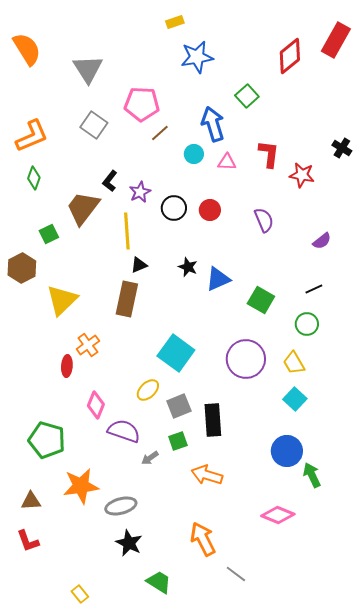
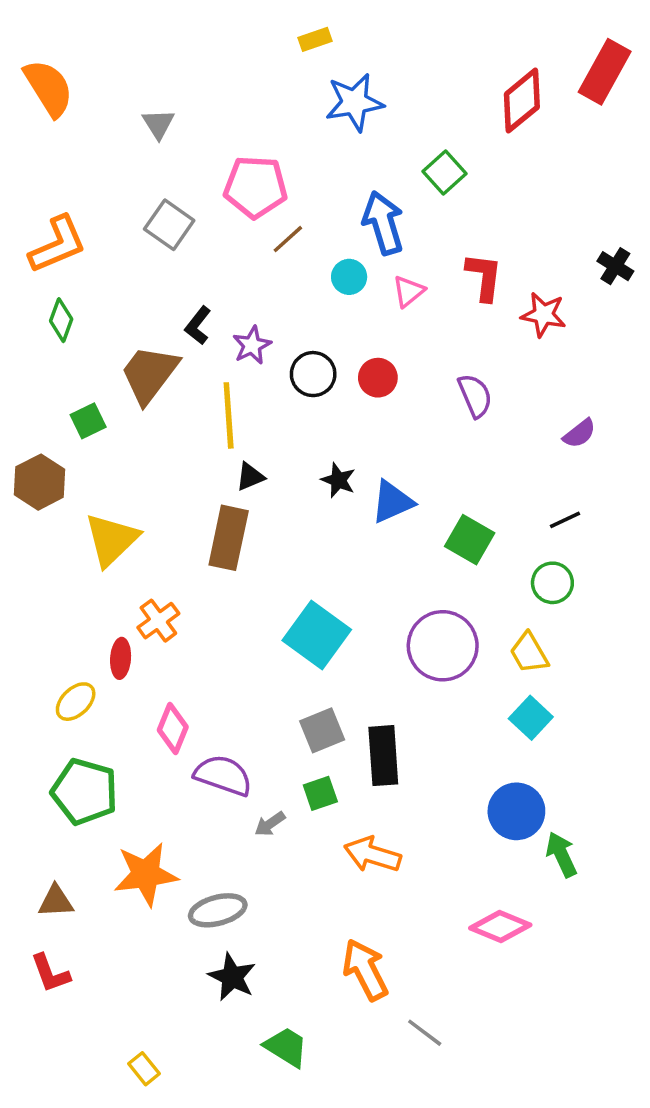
gray triangle: (88, 69) -> (158, 124), size x0.6
pink triangle: (227, 162) -> (408, 291), turned -42
yellow ellipse: (148, 390) -> (76, 702), moved

